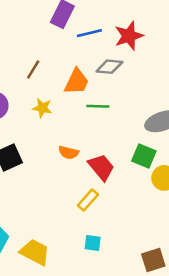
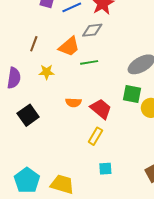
orange trapezoid: (77, 82) -> (69, 47), turned 35

